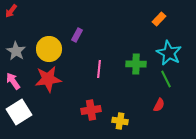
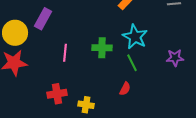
purple rectangle: (77, 35) -> (43, 19), size x1.5

